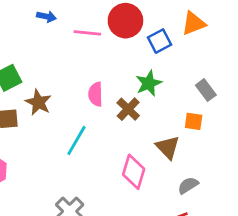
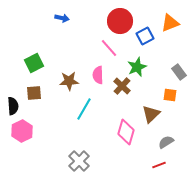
pink line: (87, 33) -> (109, 48), moved, turned 42
brown star: (38, 102) -> (69, 81), moved, turned -30
brown triangle: (168, 147) -> (151, 114), turned 30

